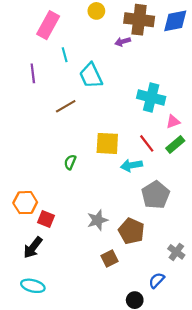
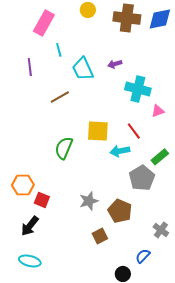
purple arrow: (123, 42) -> (115, 64), moved
green rectangle: (175, 145) -> (160, 157), moved
green semicircle: (70, 162) -> (64, 148), size x1.6

